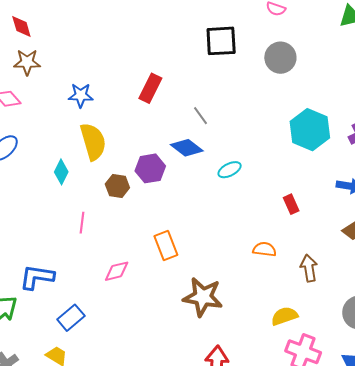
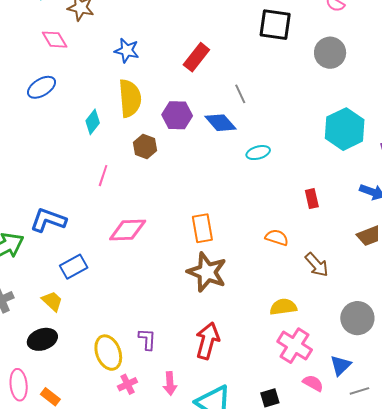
purple hexagon: (150, 168) -> (177, 115), moved
orange rectangle: (166, 246) -> (202, 228), moved
brown arrow: (309, 268) -> (317, 265), turned 136
pink diamond: (117, 271) -> (128, 230), size x1.4

